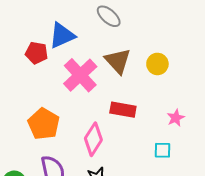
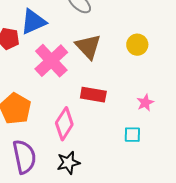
yellow circle: (157, 64) -> (137, 45), moved

